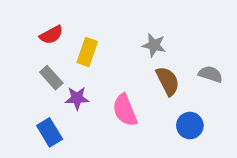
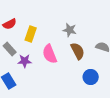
pink semicircle: (125, 110) -> (50, 54), moved

